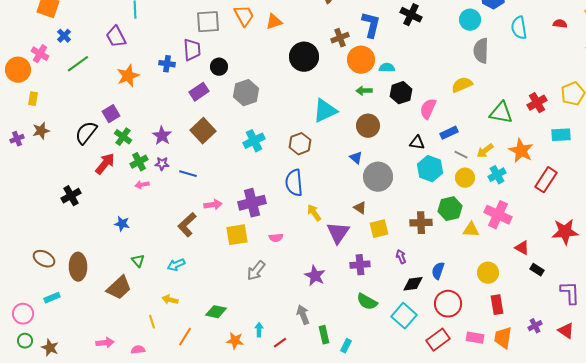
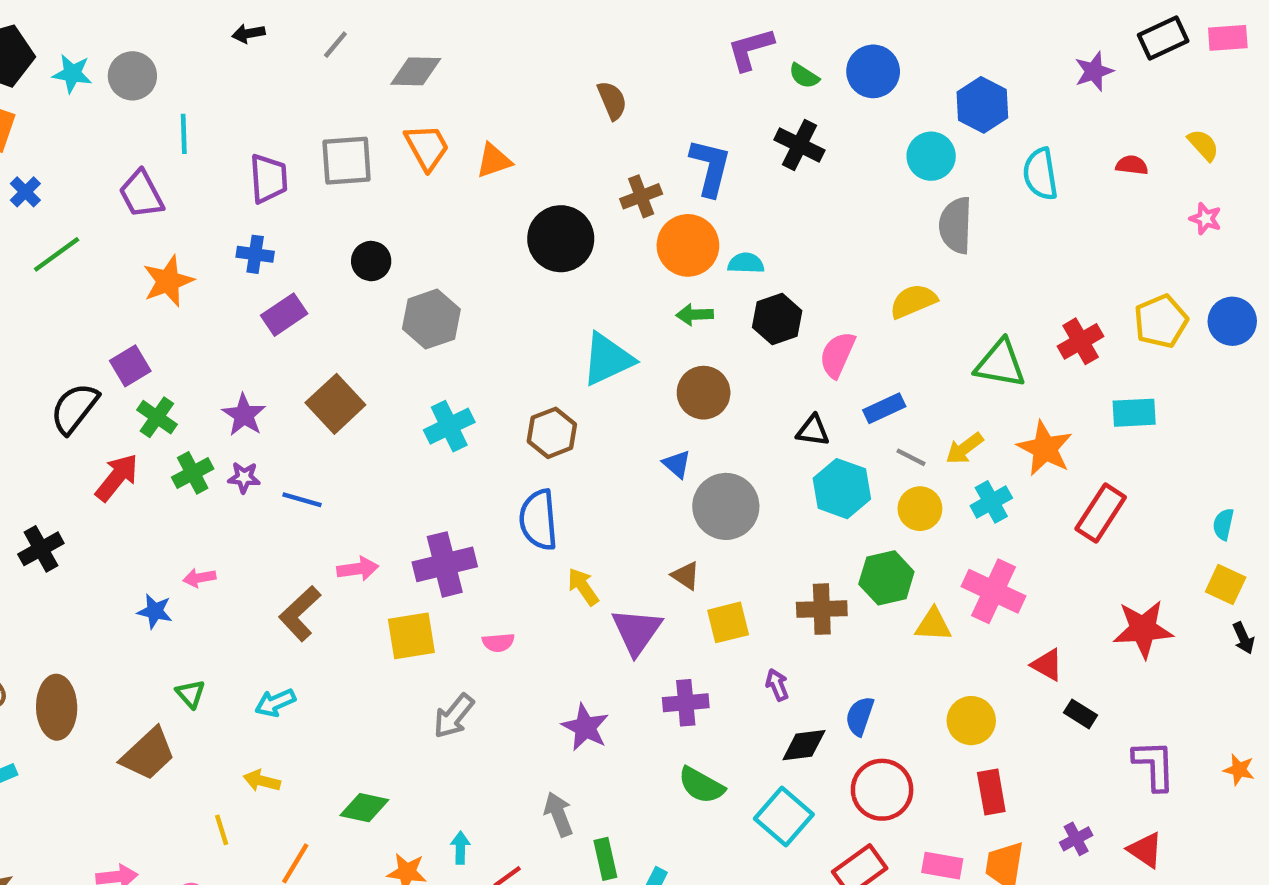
purple trapezoid: (192, 50) -> (269, 178), moved
purple rectangle: (199, 92) -> (284, 315), moved
pink arrow: (142, 185) -> (199, 578), moved

